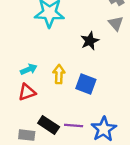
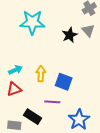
black star: (90, 41) -> (70, 35), moved
purple line: (74, 125) -> (52, 102), moved

